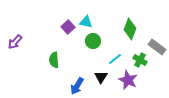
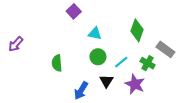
cyan triangle: (86, 22) -> (95, 34), moved
purple square: (68, 27) -> (74, 11), moved
green circle: (93, 41) -> (98, 57), moved

